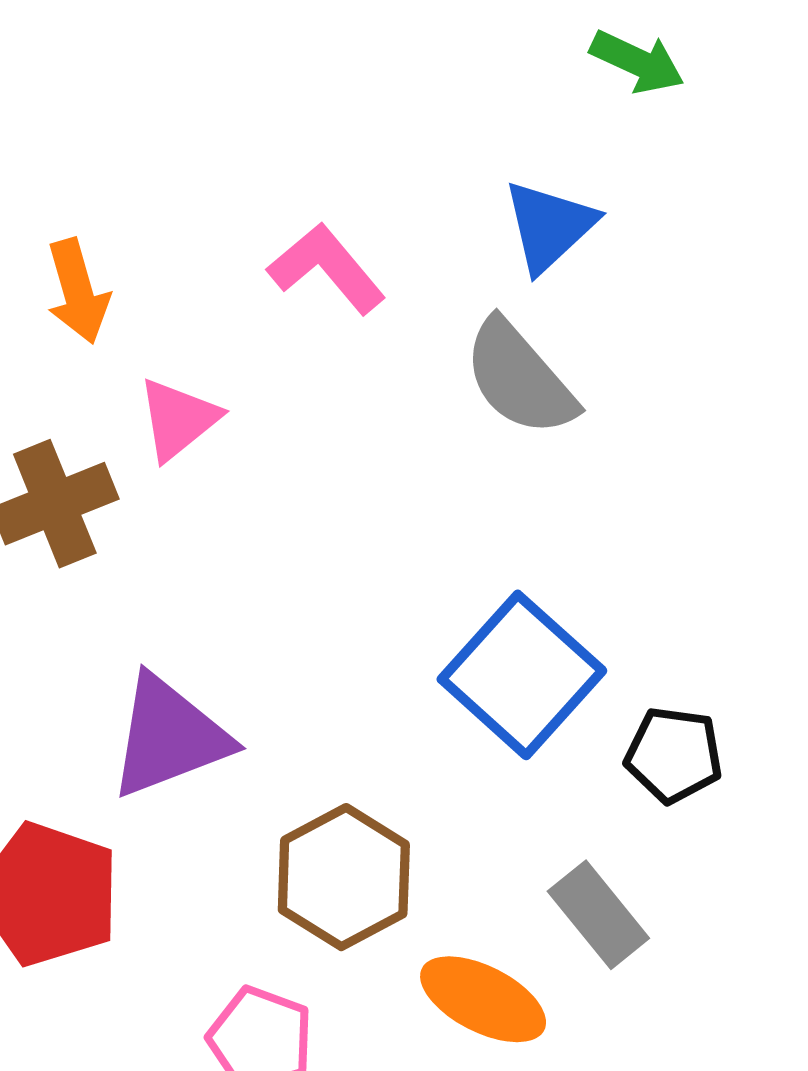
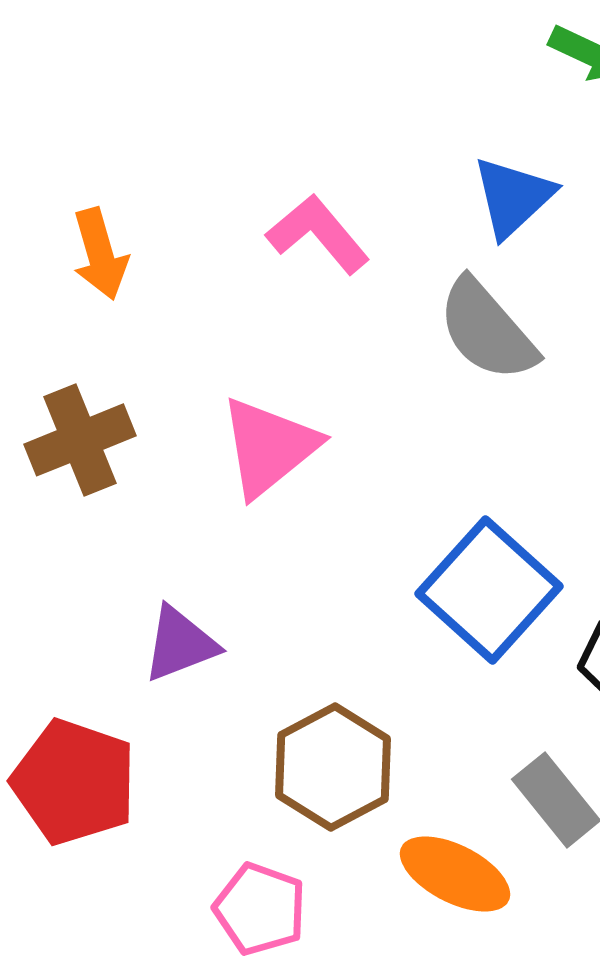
pink triangle: (178, 419) -> (269, 447), moved, size x1.4
purple triangle: (169, 737) -> (180, 644), size x0.7

